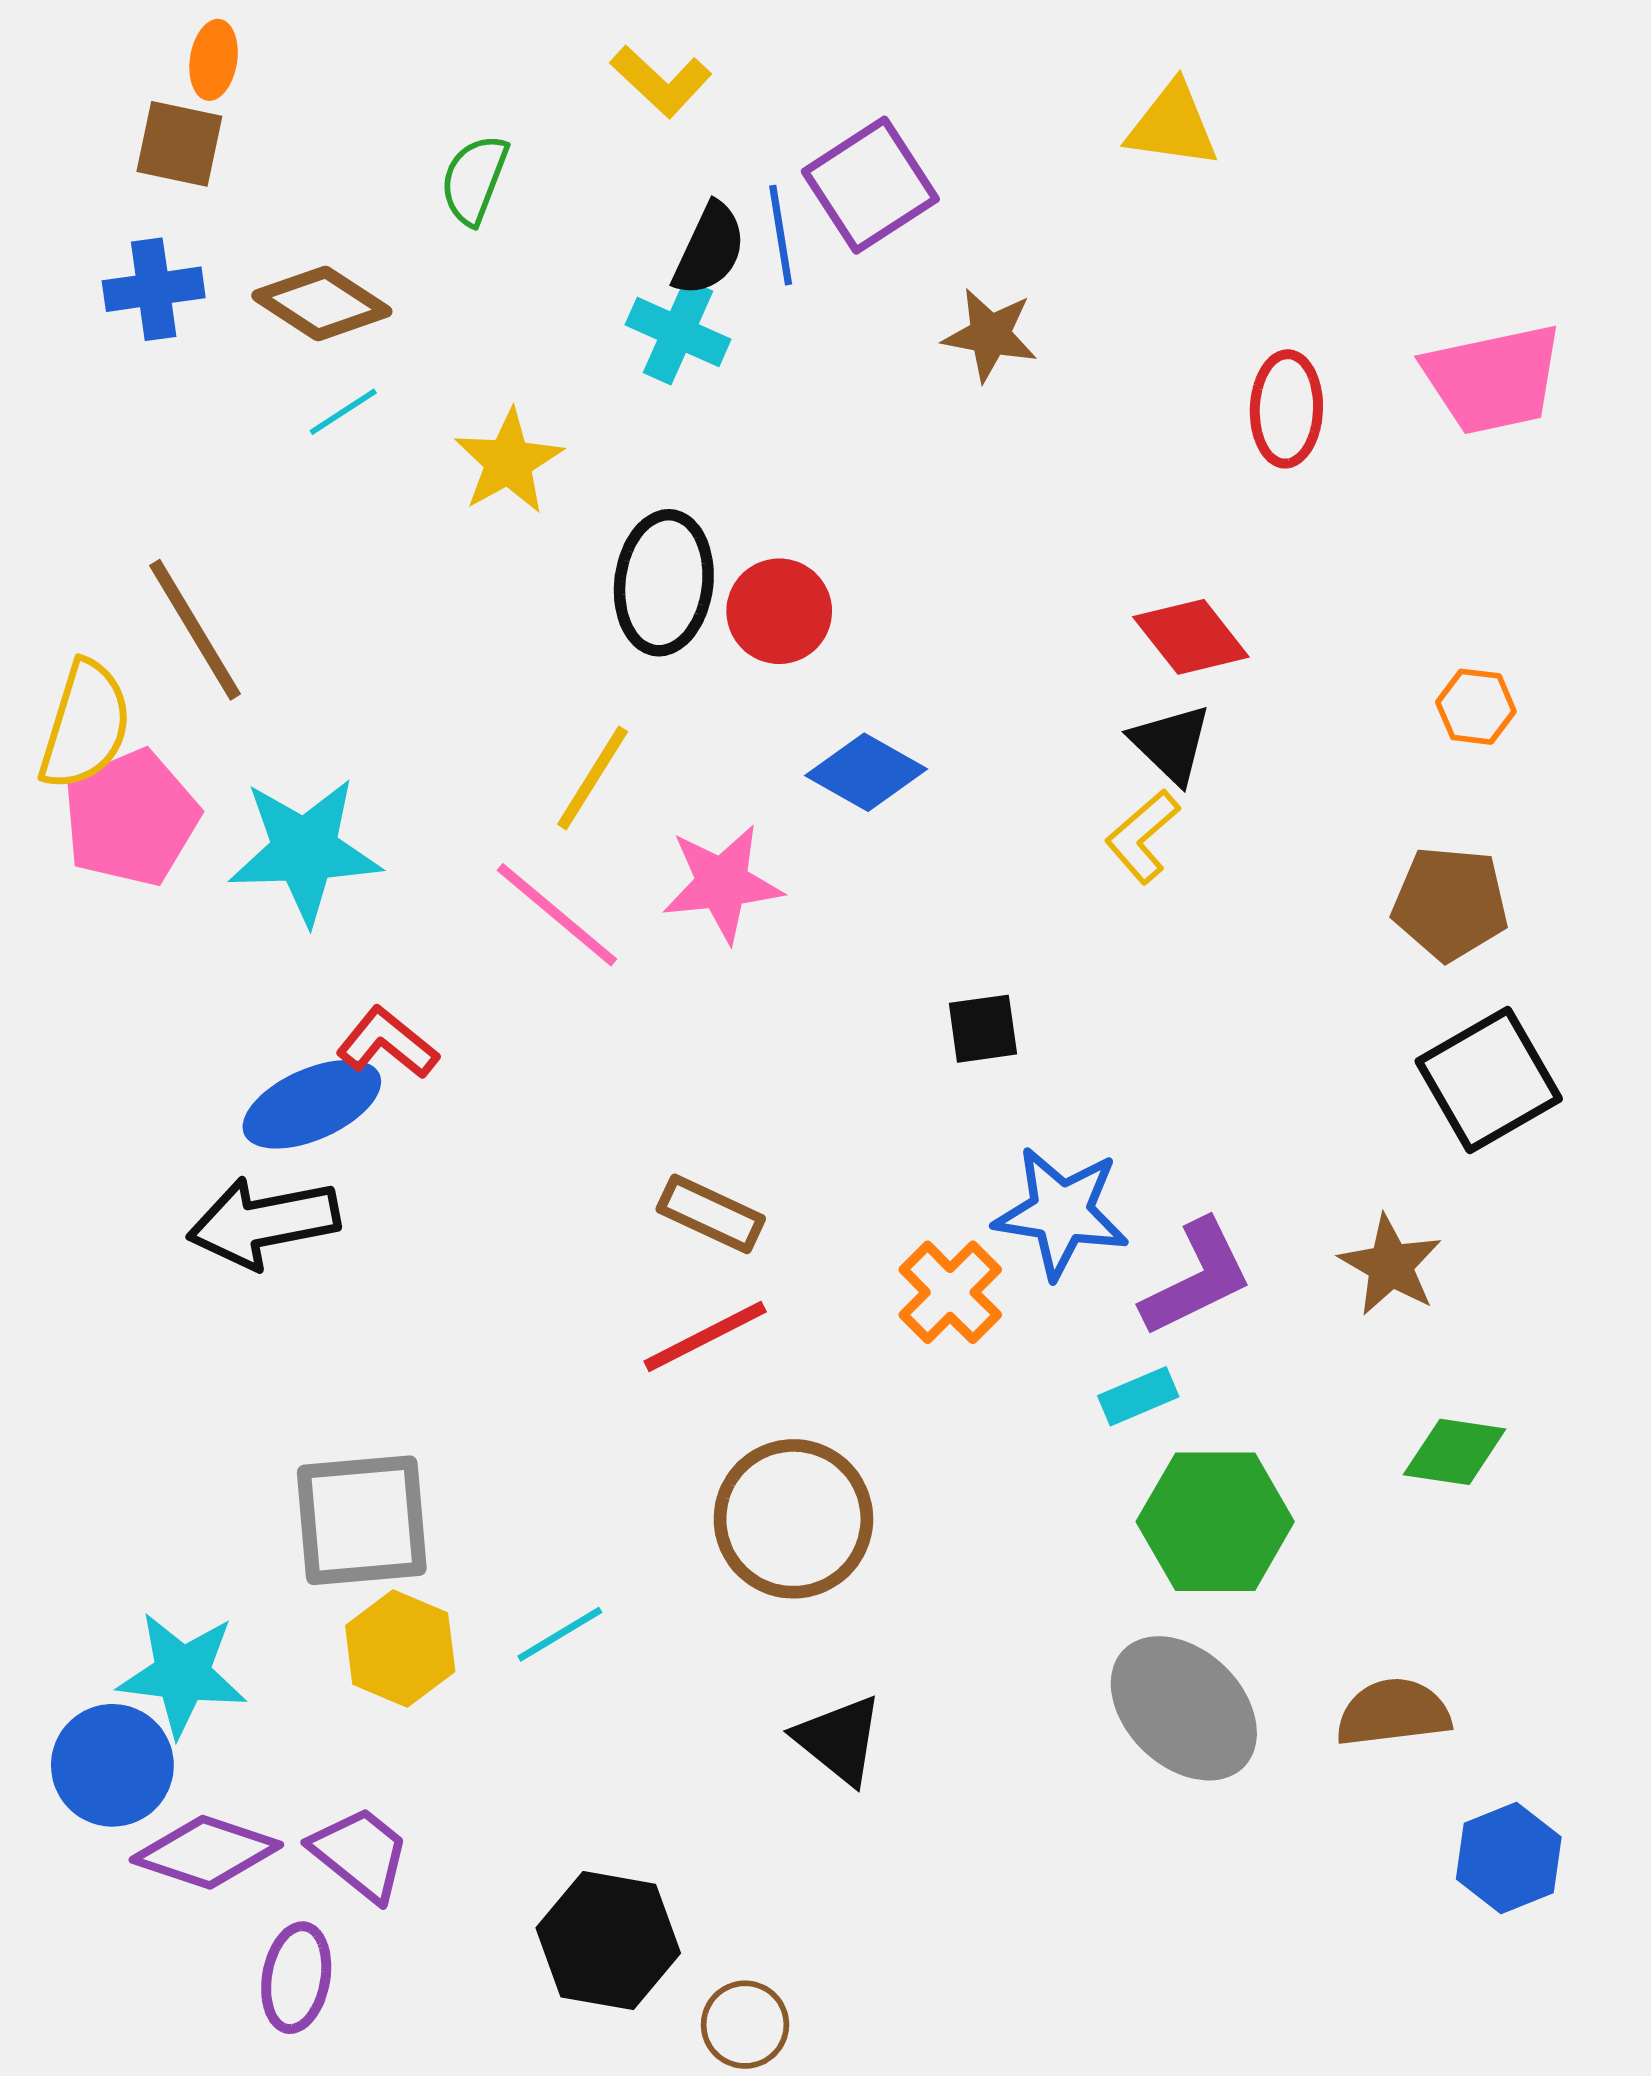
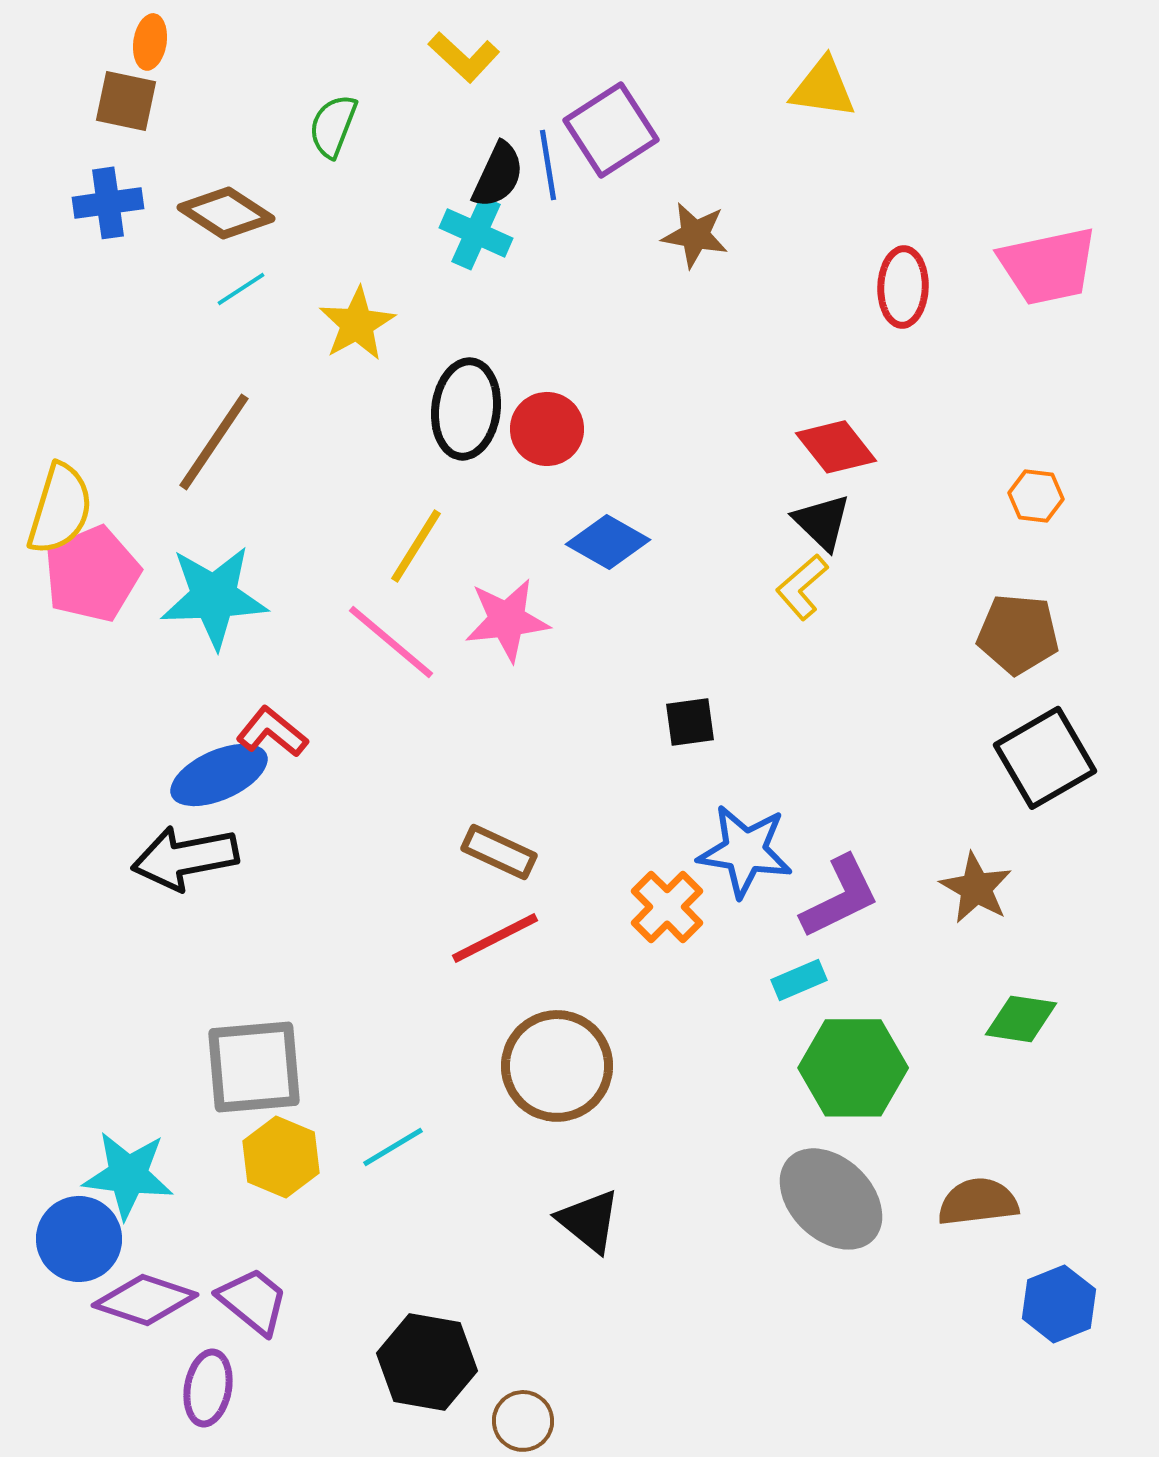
brown line: (195, 630) -> (214, 442), moved, turned 65

